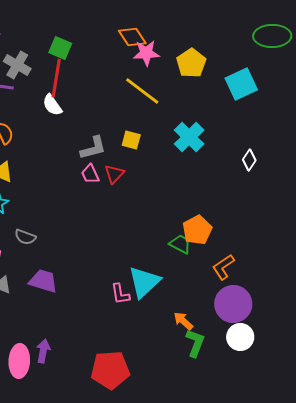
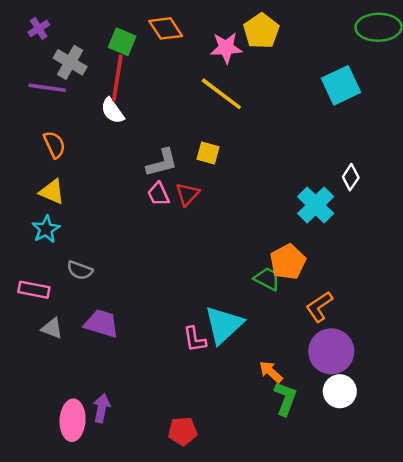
orange diamond: (132, 37) -> (166, 28), moved
yellow pentagon: (191, 63) -> (261, 31), moved
cyan cross: (189, 137) -> (316, 205), moved
red pentagon: (110, 370) -> (183, 431), size x0.6

